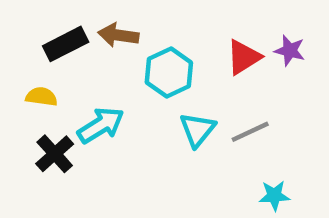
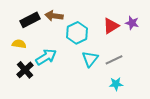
cyan star: (274, 196) -> (116, 84), moved

